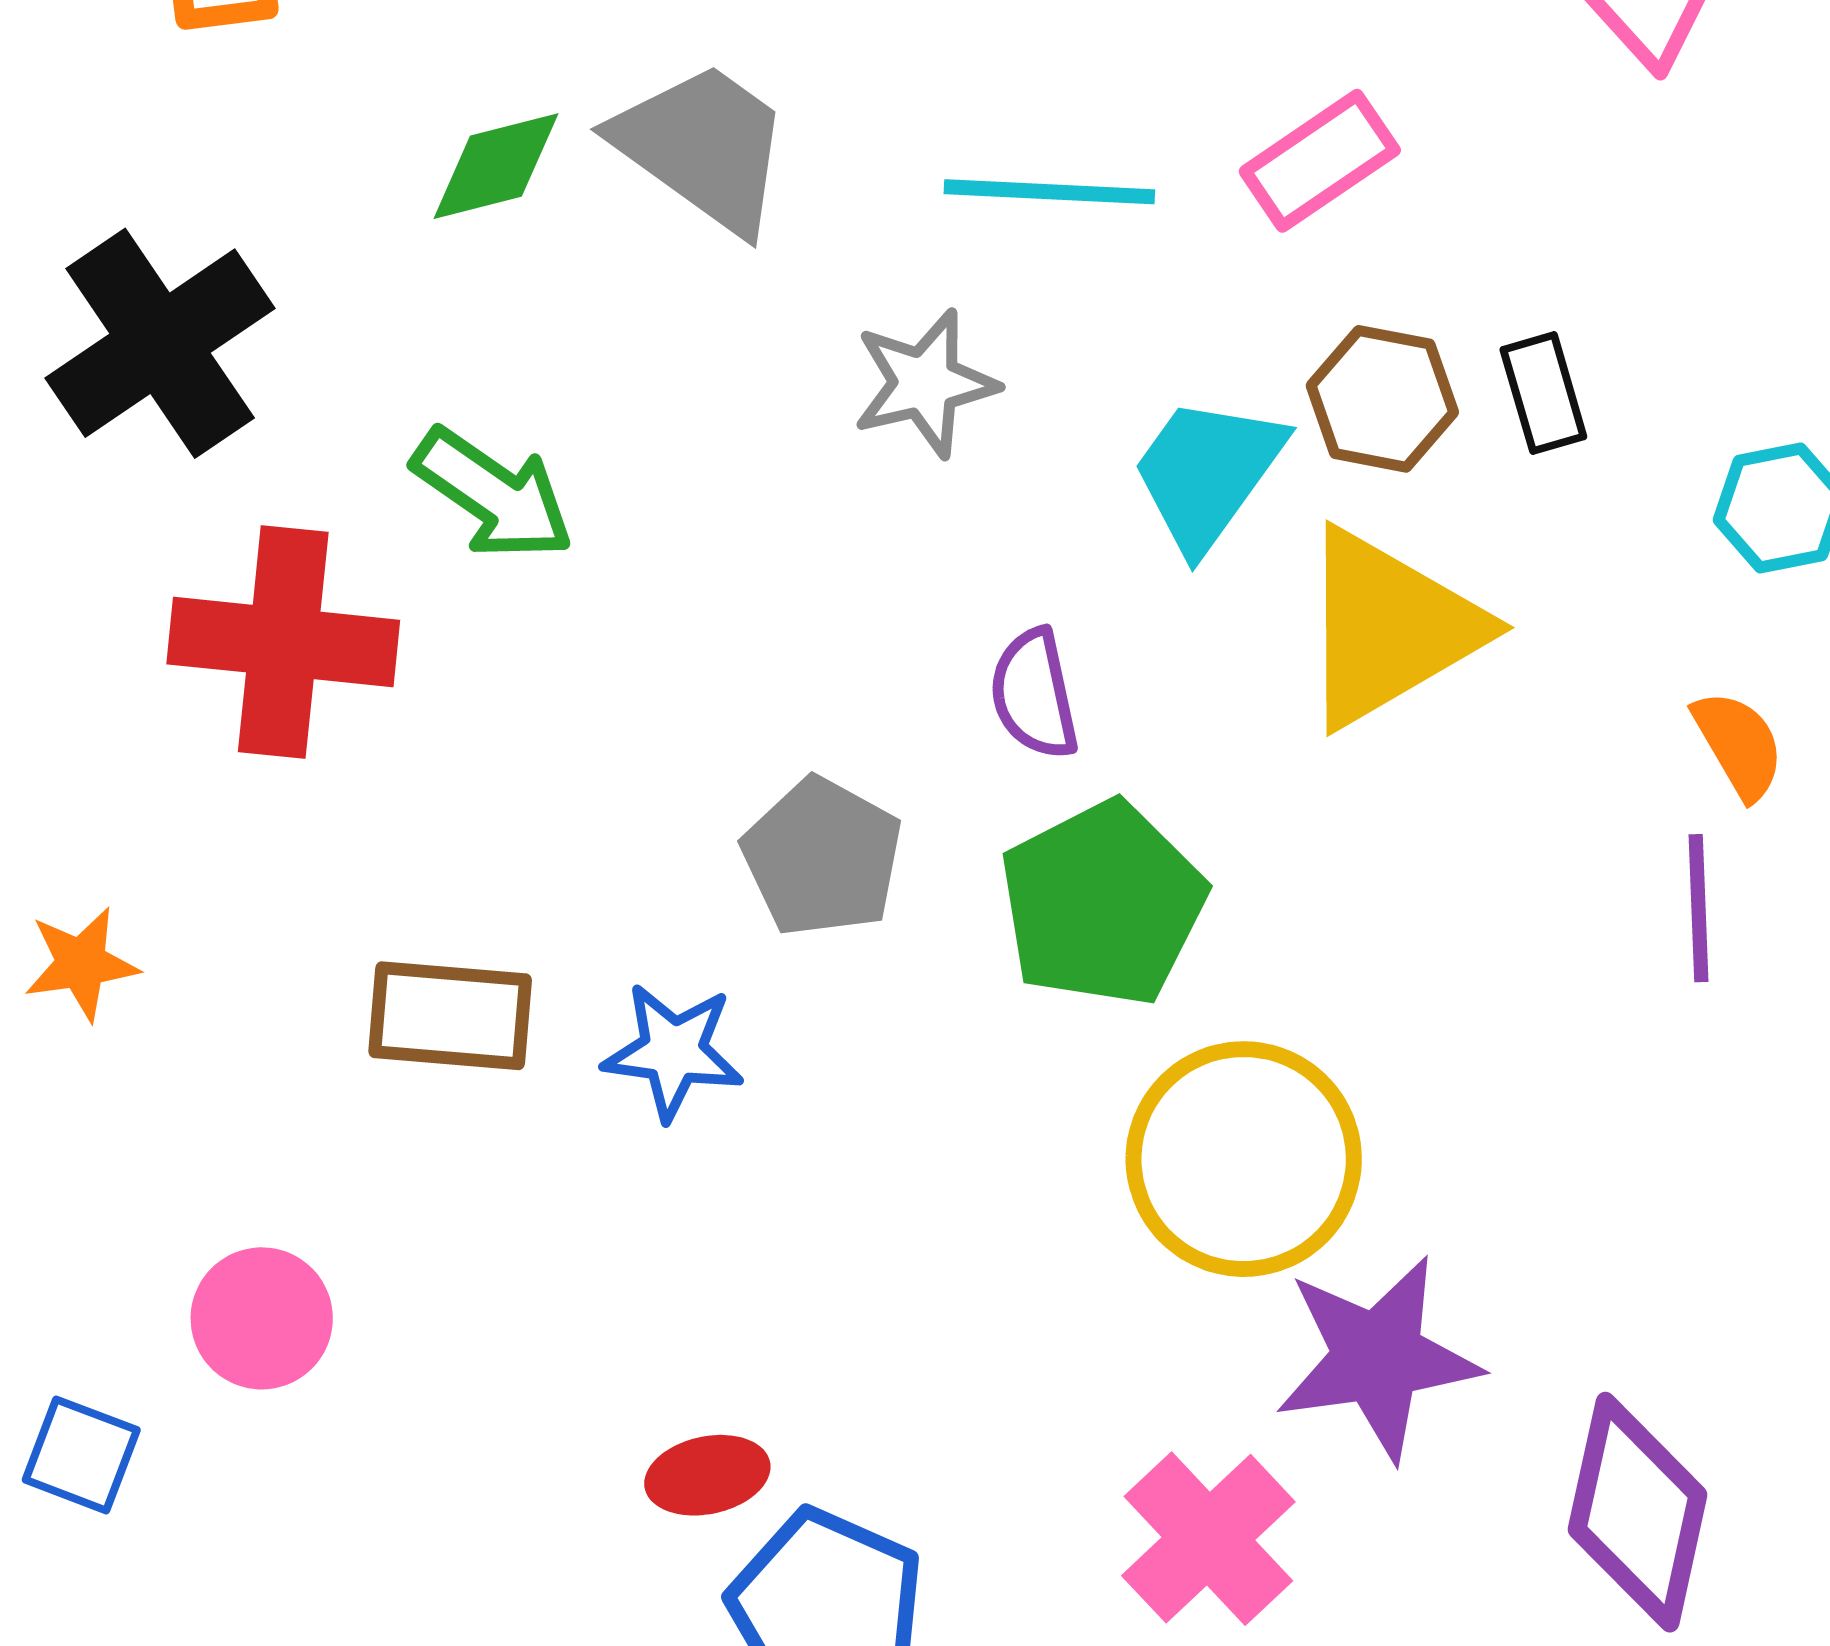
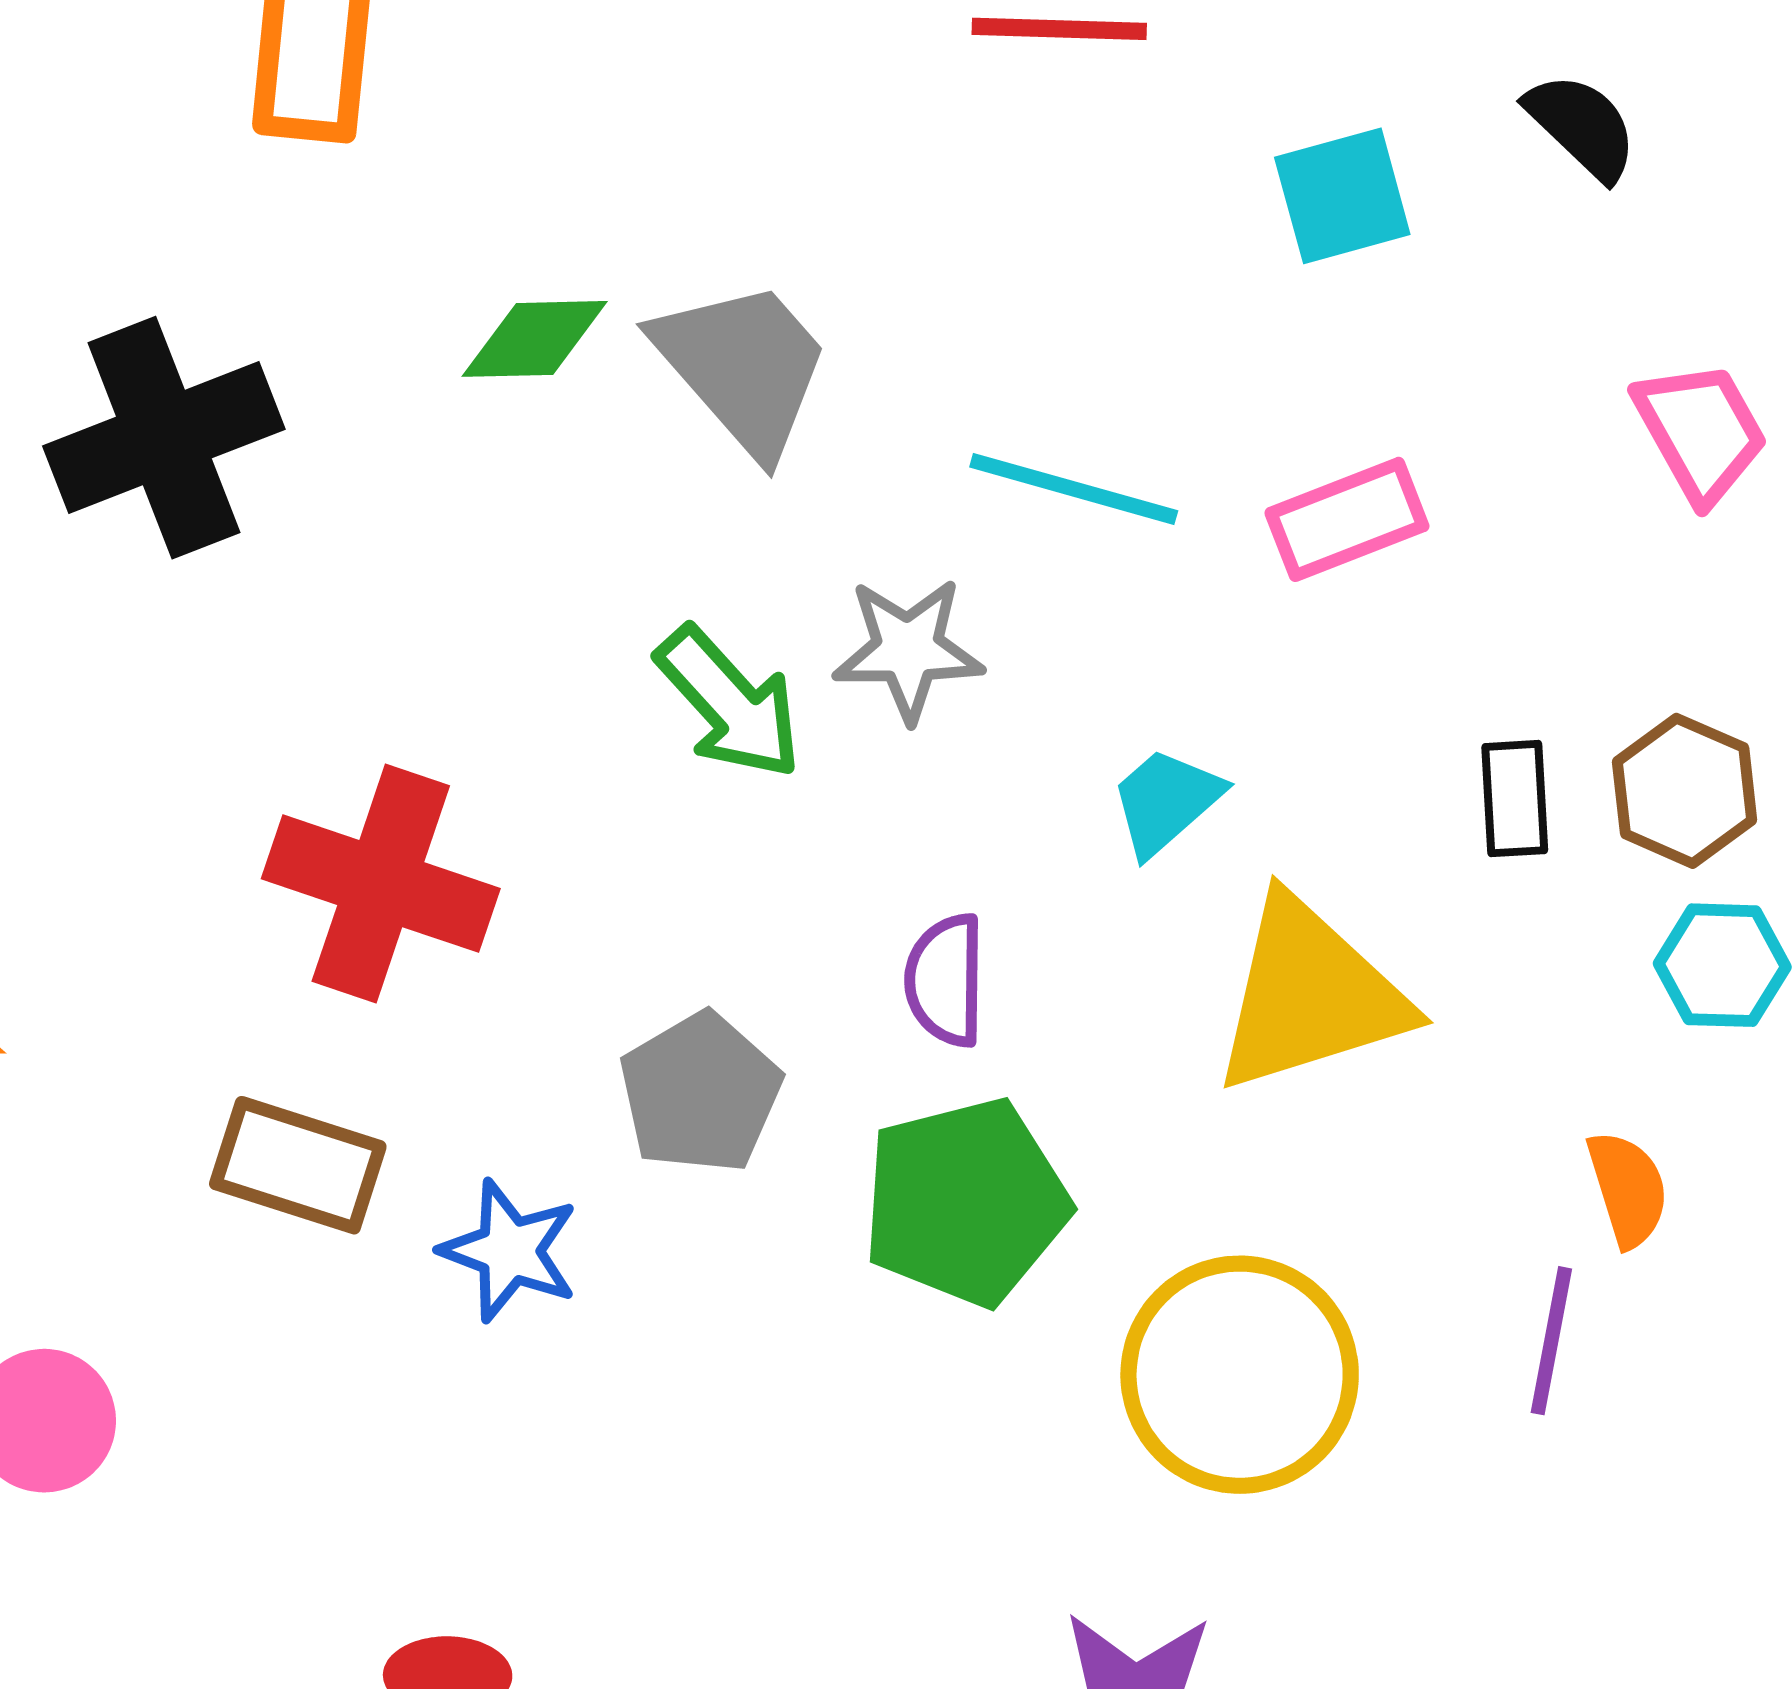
brown hexagon: (1382, 399) -> (1685, 791), moved
cyan trapezoid: (1207, 473) -> (1166, 801), size x0.7
green arrow: (493, 494) -> (729, 703), moved
red cross: (283, 642) -> (381, 884), moved
yellow circle: (1244, 1159) -> (1240, 1375), moved

